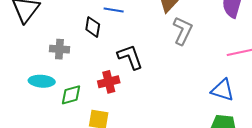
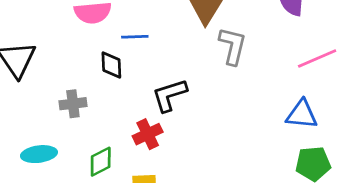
black L-shape: (130, 57) -> (169, 95), turned -76
cyan ellipse: (42, 81) -> (39, 154), moved

